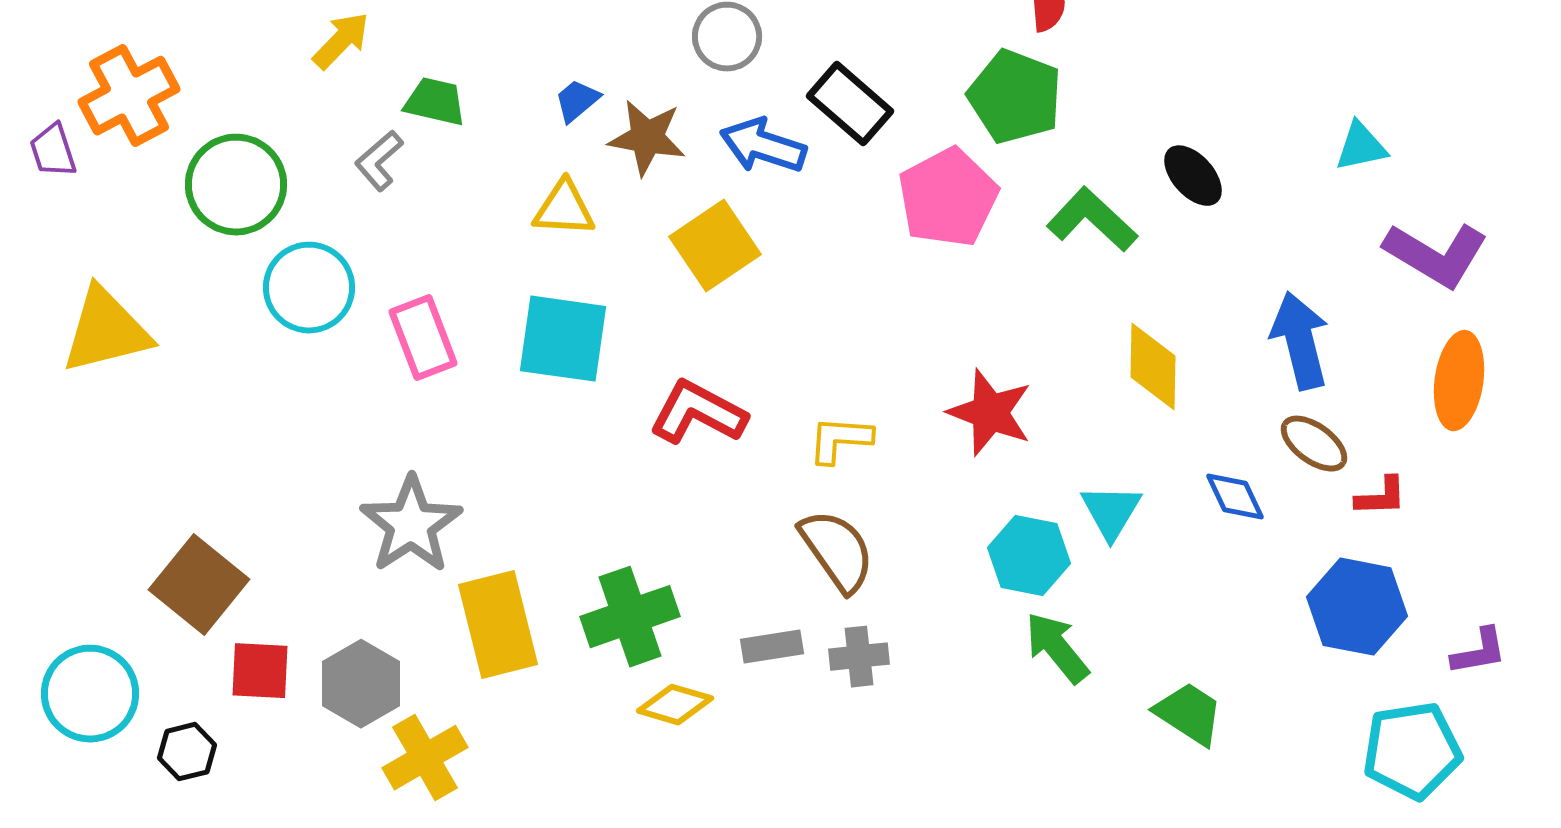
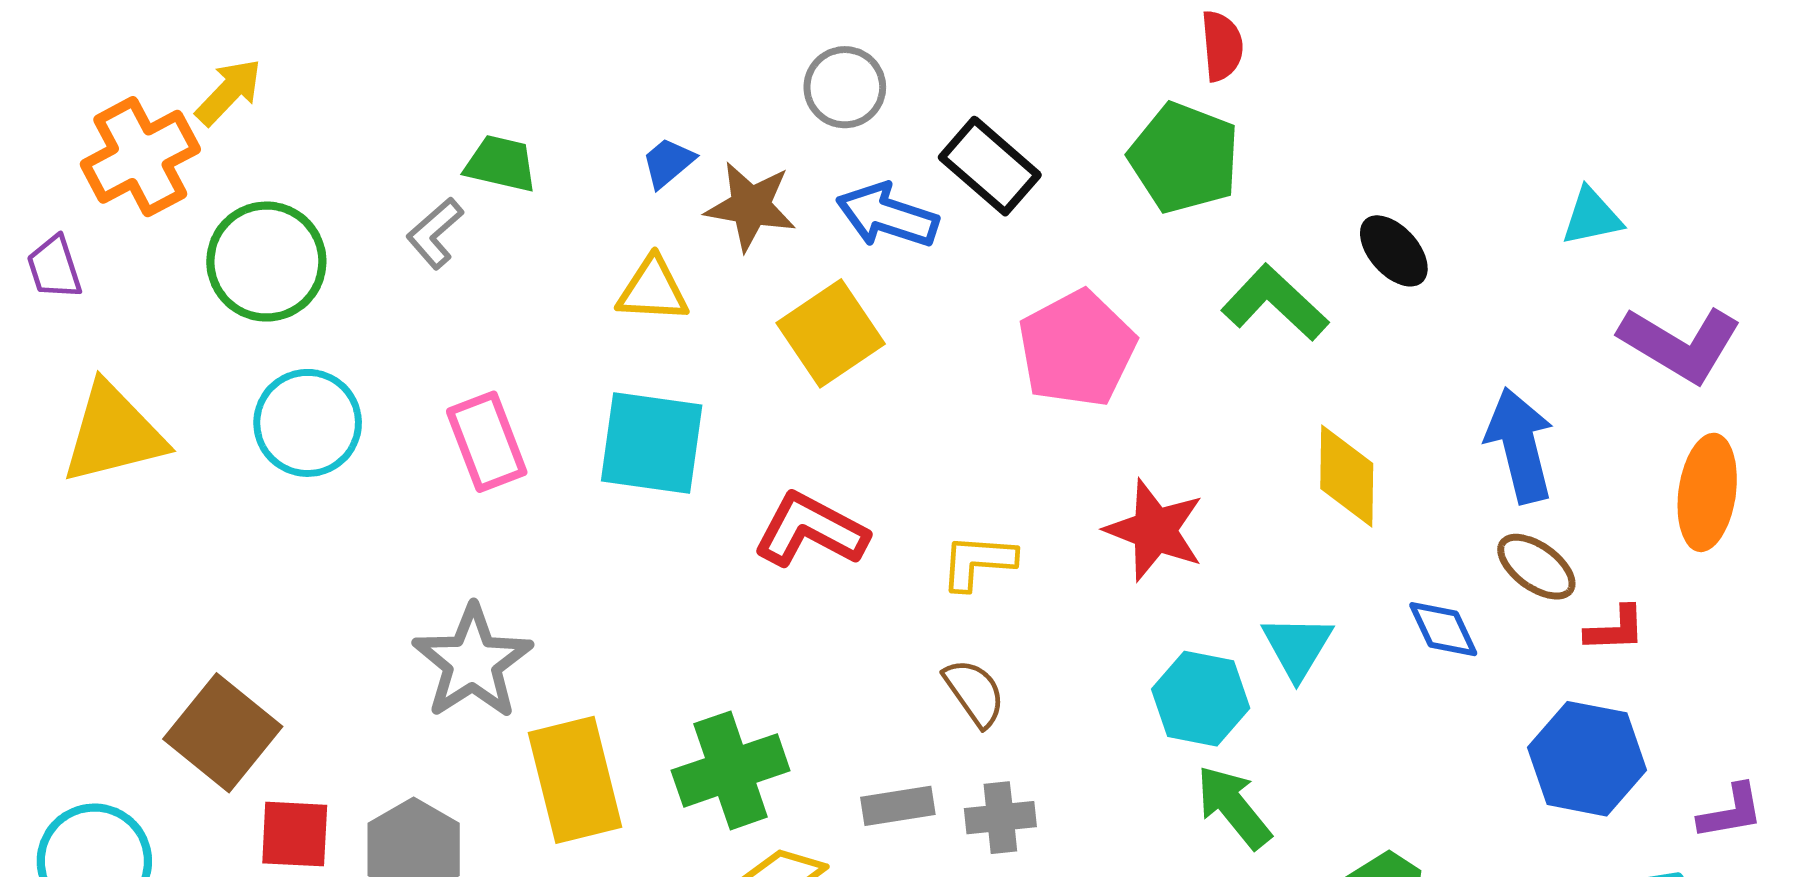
yellow arrow: (341, 41) -> (229, 92), moved
purple trapezoid: (53, 151) -> (54, 267), moved
pink pentagon: (948, 198) -> (1077, 349), moved
cyan circle: (309, 288) -> (308, 423), moved
brown semicircle: (837, 551) -> (974, 693), size x0.7

